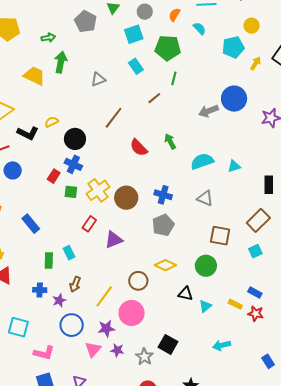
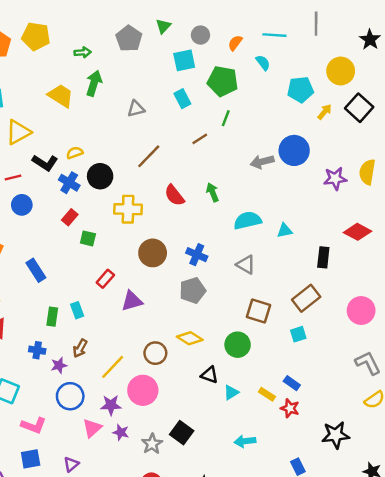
yellow circle: (252, 26) -> (341, 71), moved, size x1.5
blue cross: (73, 164) -> (69, 183), moved
yellow cross: (98, 190) -> (128, 209), moved, turned 30

